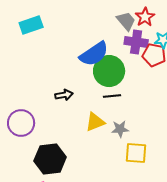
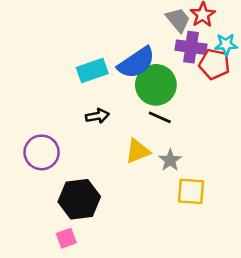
cyan rectangle: (31, 25) -> (92, 71), moved
black line: (112, 96) -> (160, 117), turned 30
gray star: (120, 129) -> (170, 160), turned -30

